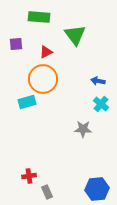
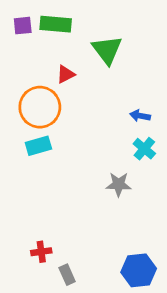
purple square: (16, 44) -> (23, 26), moved
orange circle: (43, 79) -> (40, 107), moved

